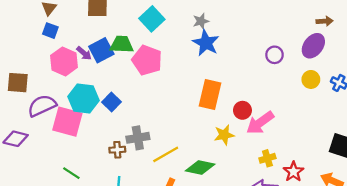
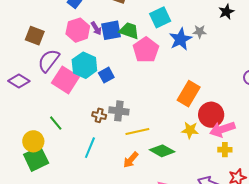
blue star: (206, 43) -> (180, 39), moved
purple semicircle: (42, 106) -> (49, 61), turned -45
red circle: (242, 110) -> (211, 115), size x1.6
yellow cross: (267, 158) -> (225, 150), moved

